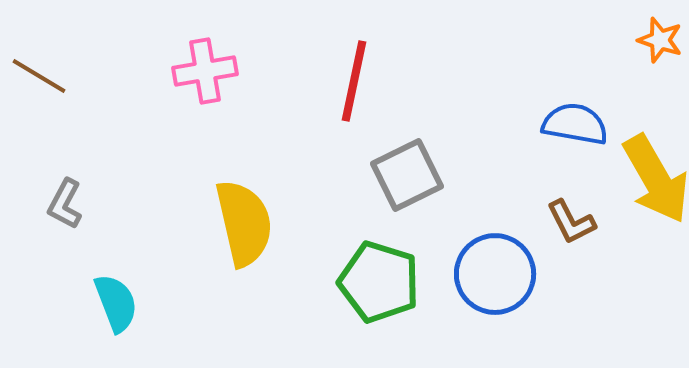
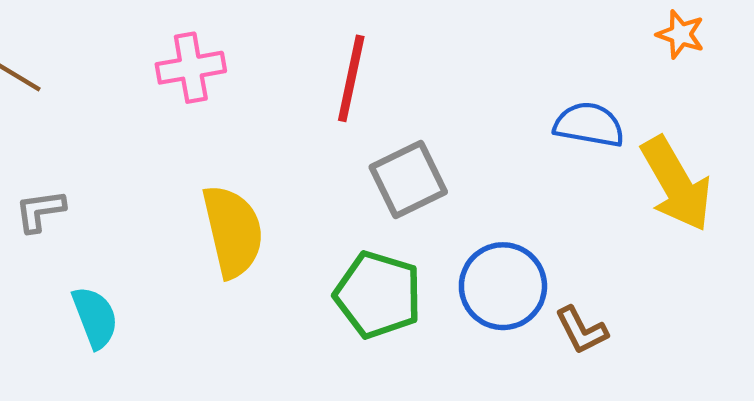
gray L-shape: (65, 204) -> (40, 211), turned 54
brown L-shape: (571, 222) -> (582, 330), moved

